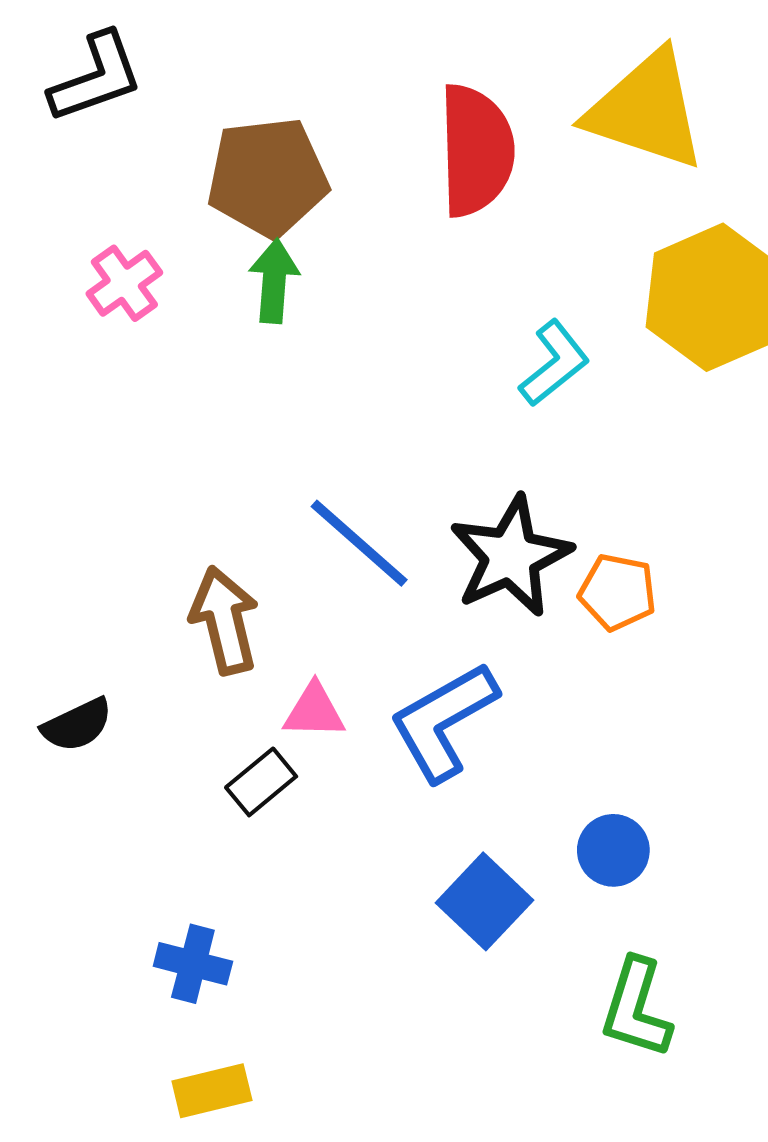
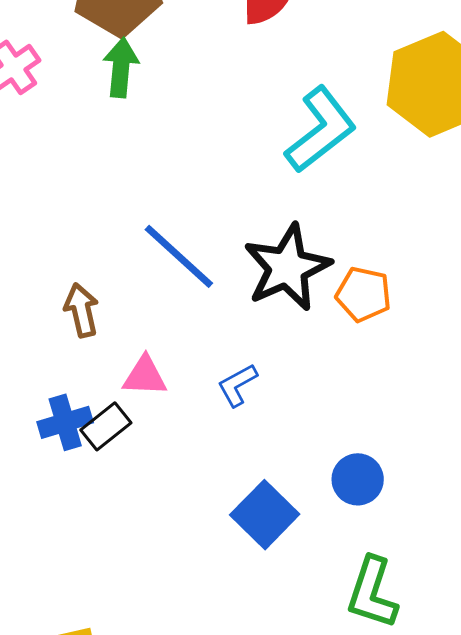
cyan L-shape: (554, 363) -> (321, 130), size x1.4
brown arrow: (224, 620) -> (82, 310), size x0.7
blue L-shape: (444, 721) -> (237, 385), size x0.5
blue cross: (193, 964) -> (65, 422), moved, turned -32

